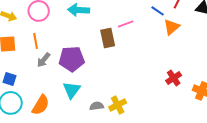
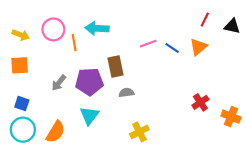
blue line: (158, 11) -> (172, 48), moved
brown rectangle: (108, 38) -> (115, 66), moved
orange line: (36, 41) -> (74, 42), moved
gray semicircle: (97, 106) -> (126, 93), moved

